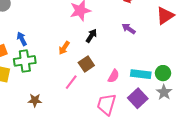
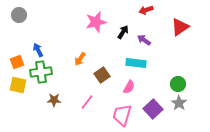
black arrow: (91, 36) -> (123, 32), moved
cyan rectangle: (141, 74) -> (136, 63), moved
pink line: (71, 82) -> (87, 102), moved
brown star: (35, 100) -> (54, 100), moved

